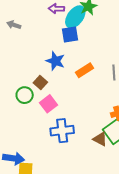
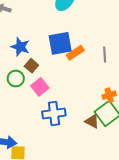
blue square: (70, 34) -> (60, 43), moved, size x1.4
blue star: (55, 61) -> (20, 47), moved

